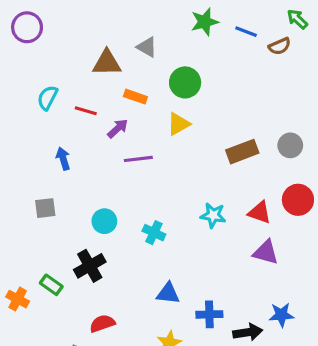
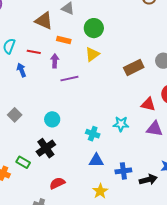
brown triangle: (107, 63) -> (44, 21), turned 30
purple arrow: (118, 128) -> (55, 61), turned -40
blue arrow: (63, 159) -> (21, 70), moved
gray square: (45, 208) -> (15, 115), turned -32
cyan star: (213, 215) -> (121, 124), moved
cyan cross: (154, 233) -> (93, 134), moved

